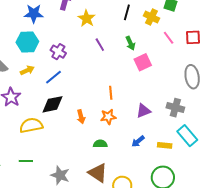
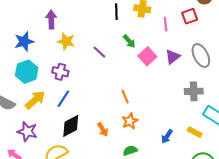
yellow star: (87, 18) -> (66, 41), moved
pink line: (169, 38) -> (166, 24), turned 48
yellow arrow: (27, 70) -> (35, 100), size x1.5
purple triangle: (144, 111) -> (173, 57), moved
yellow rectangle: (165, 145) -> (195, 132), turned 40

